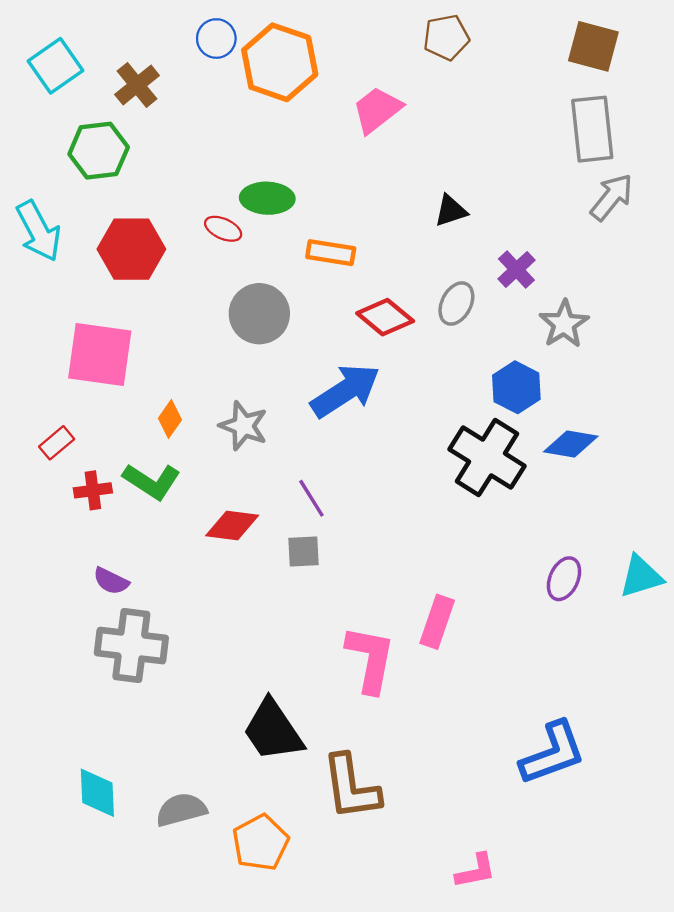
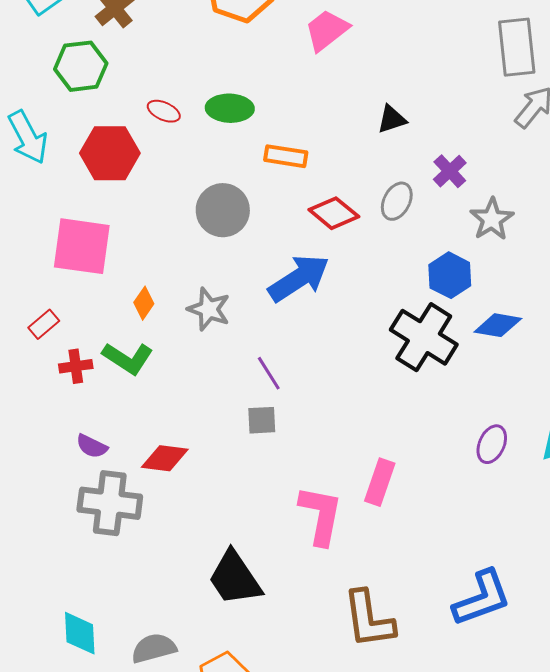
red ellipse: (223, 229) -> (164, 111), moved
red diamond: (232, 525) -> (165, 458), moved
brown L-shape: (351, 787) -> (369, 619), moved

